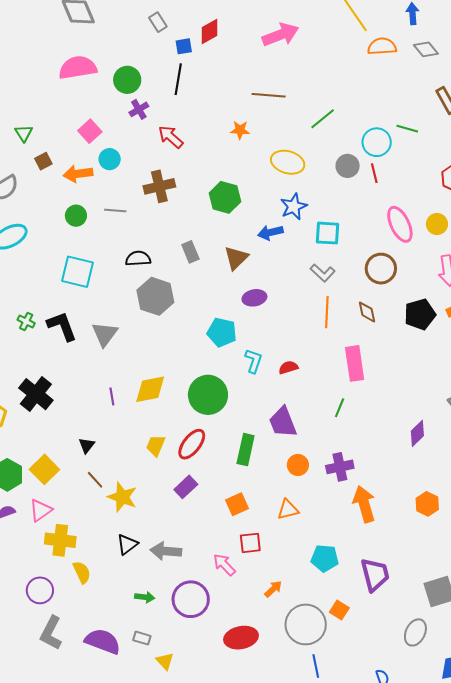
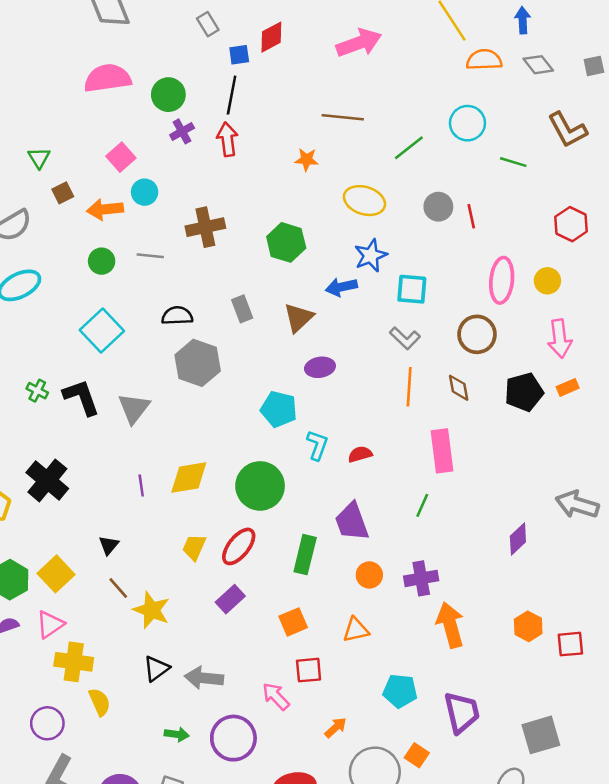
red arrow: (171, 137) -> (227, 139), moved, turned 40
cyan circle: (377, 142) -> (467, 123), moved
pink ellipse: (400, 224) -> (502, 280), turned 30
cyan square: (77, 272) -> (102, 331), turned 32

